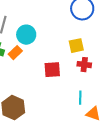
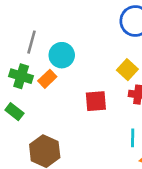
yellow square: (76, 46) -> (127, 70), turned -35

